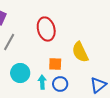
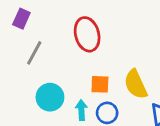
yellow semicircle: (80, 52) -> (136, 84), moved

